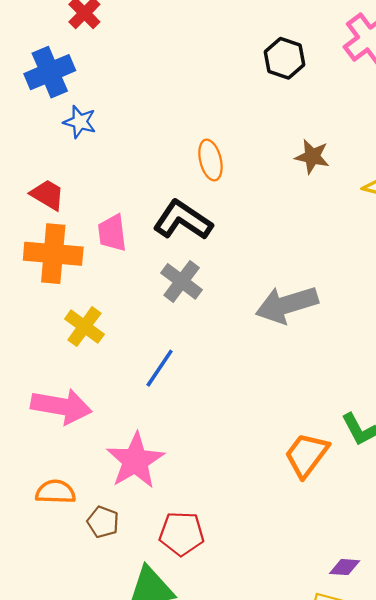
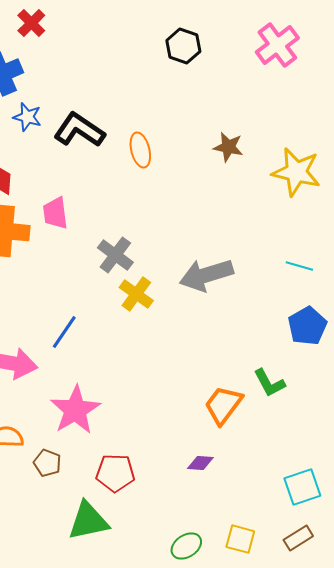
black hexagon: (284, 58) -> (183, 46), moved
black L-shape: (183, 220) -> (79, 130), moved
yellow cross: (84, 327) -> (136, 294), moved
blue line: (160, 368) -> (64, 332), moved
purple diamond: (345, 567) -> (200, 463), moved

